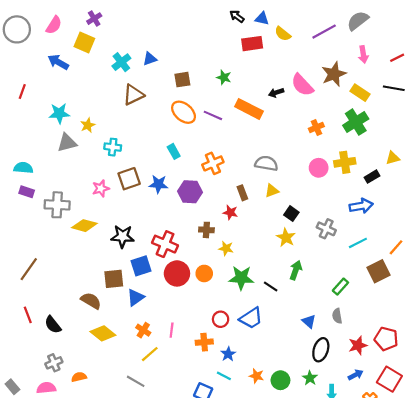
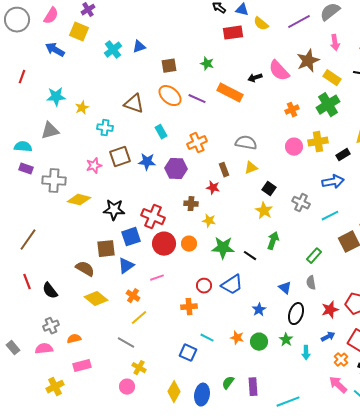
brown triangle: (133, 95) -> (134, 104), moved, turned 45
gray triangle: (67, 143) -> (50, 131), moved
pink line: (172, 330) -> (157, 278), moved, turned 64
blue star: (228, 354) -> (259, 310), moved

